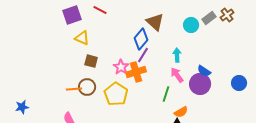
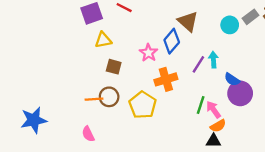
yellow triangle: (82, 38) -> (103, 40), turned -35
purple line: (143, 55) -> (198, 64), moved
pink star: (121, 67) -> (148, 53), moved
blue semicircle: (204, 71) -> (232, 79), moved
pink arrow: (177, 75) -> (213, 110), moved
blue star: (22, 107) -> (34, 120), size x1.6

